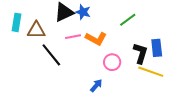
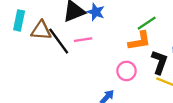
orange L-shape: (96, 39) -> (139, 41), moved, turned -40
black line: (51, 55) -> (59, 41), moved

